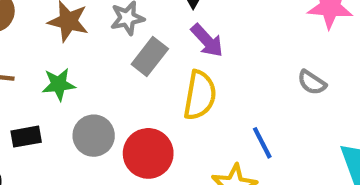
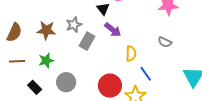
yellow semicircle: (200, 95) -> (131, 54), moved, size x0.7
black rectangle: (26, 137) -> (35, 87), turned 64
red circle: (148, 153) -> (110, 86), moved

